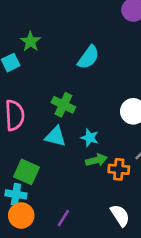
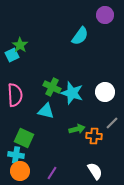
green star: (30, 41) -> (20, 45), moved
cyan semicircle: (88, 57) -> (80, 36), moved
cyan star: (90, 138) -> (72, 93), moved, size x1.6

